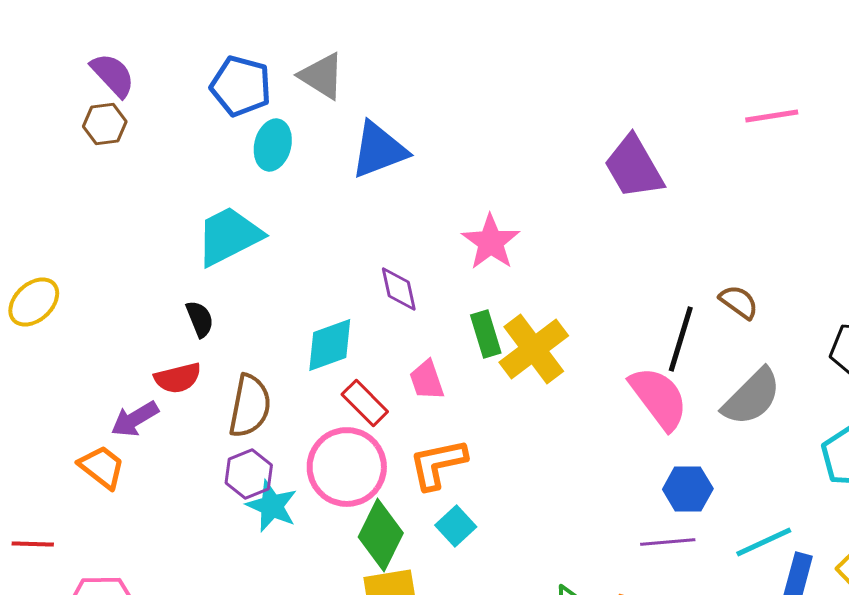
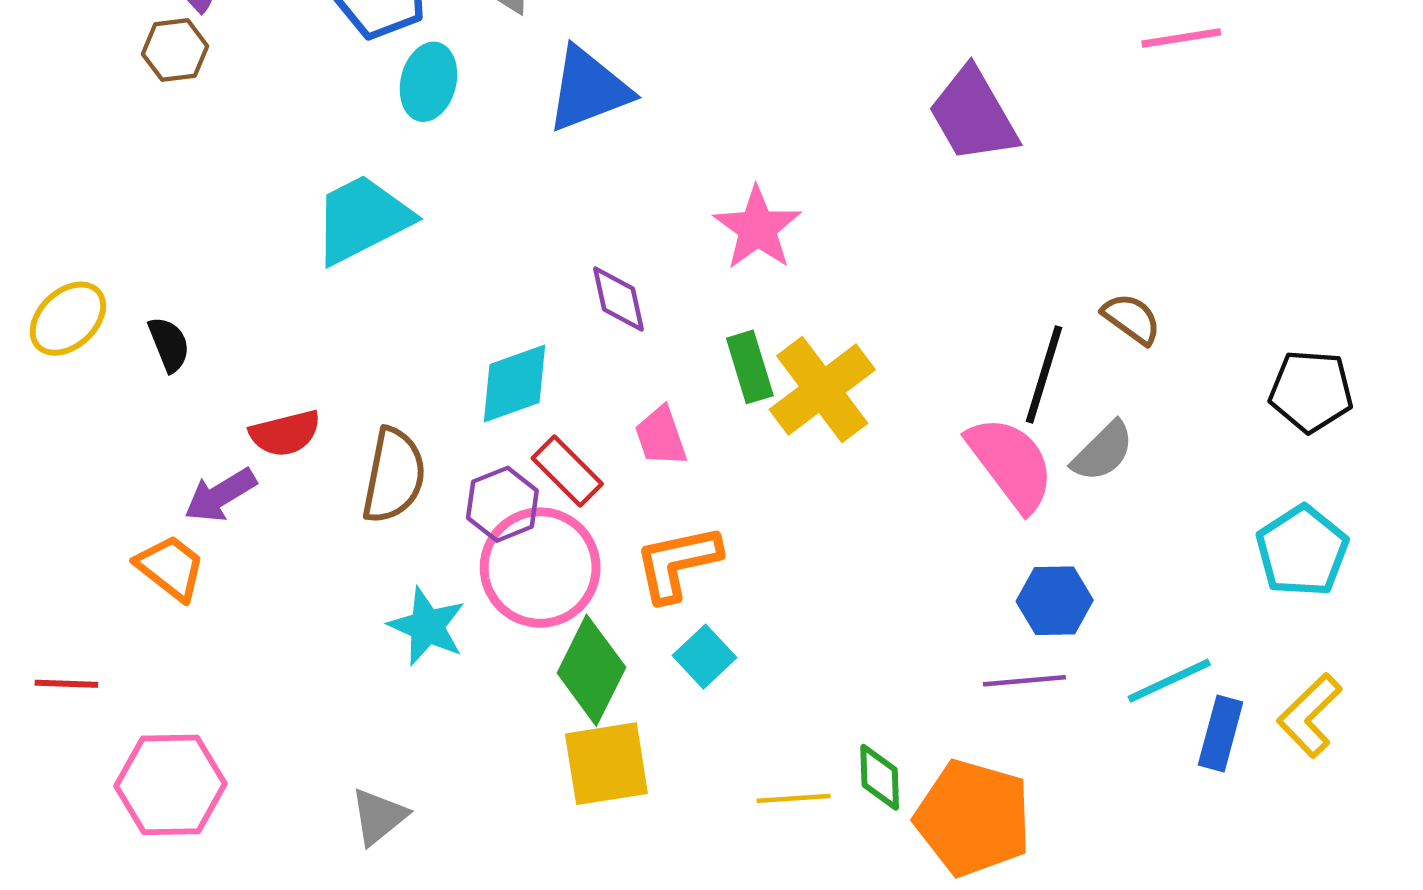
black semicircle: (200, 319) -> (169, 344), moved
gray semicircle: (752, 397) -> (1103, 451), moved, size x0.7
purple hexagon: (249, 474) -> (502, 504), moved

